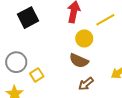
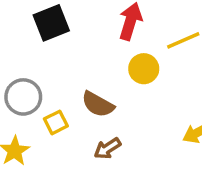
brown semicircle: (79, 61) -> (98, 104), moved
brown arrow: (86, 84) -> (107, 148), moved

